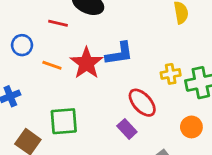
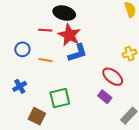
blue L-shape: (119, 54) -> (77, 53), moved
red star: (87, 63) -> (69, 35), moved

